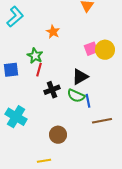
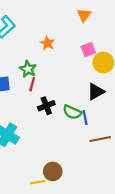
pink square: (91, 49) -> (88, 50), moved
black triangle: (80, 77) -> (96, 92), moved
brown circle: (58, 135) -> (53, 171), moved

